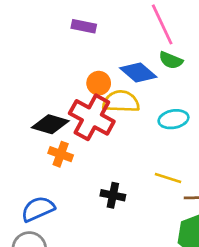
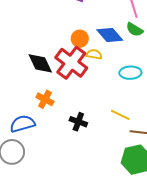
yellow semicircle: (121, 102) -> (94, 54), size x0.6
black diamond: (50, 124) -> (40, 63), turned 40
orange cross: (61, 154) -> (45, 99), moved

